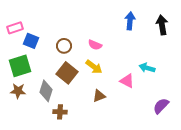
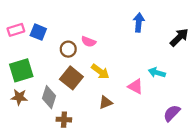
black arrow: (162, 25) -> (179, 37), moved, turned 54
blue square: (31, 41) -> (38, 32), moved
pink semicircle: (95, 45) -> (88, 42), moved

